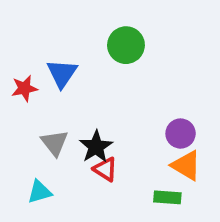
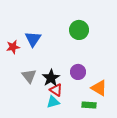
green circle: (126, 45) -> (79, 30), moved
purple circle: (181, 134) -> (78, 72), moved
cyan triangle: (39, 192) -> (53, 102), moved

